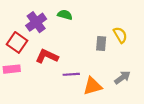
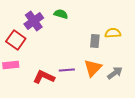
yellow semicircle: (120, 35) -> (113, 33), turned -63
red L-shape: (47, 56) -> (44, 77), moved
orange triangle: (93, 86) -> (93, 68), moved, turned -30

